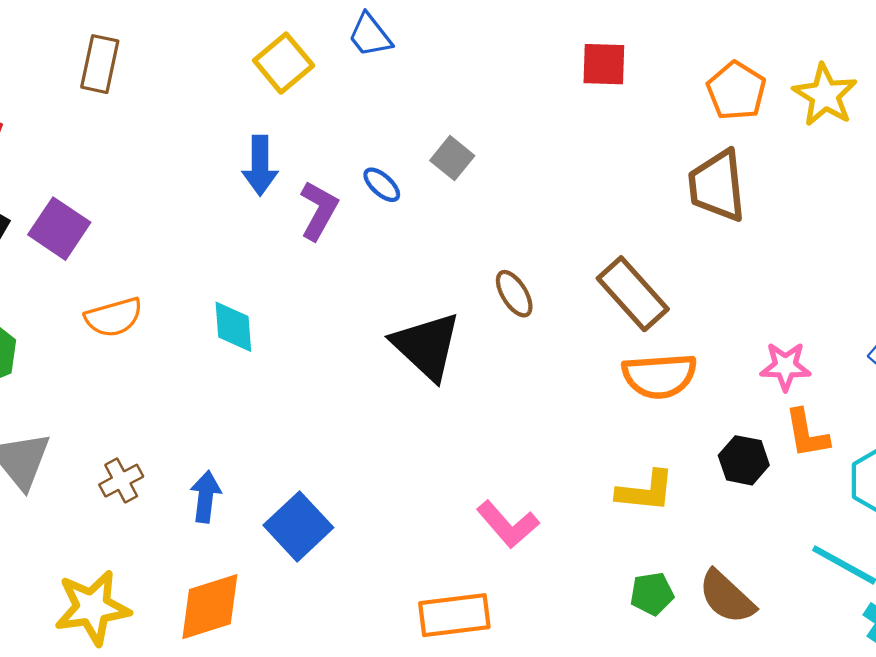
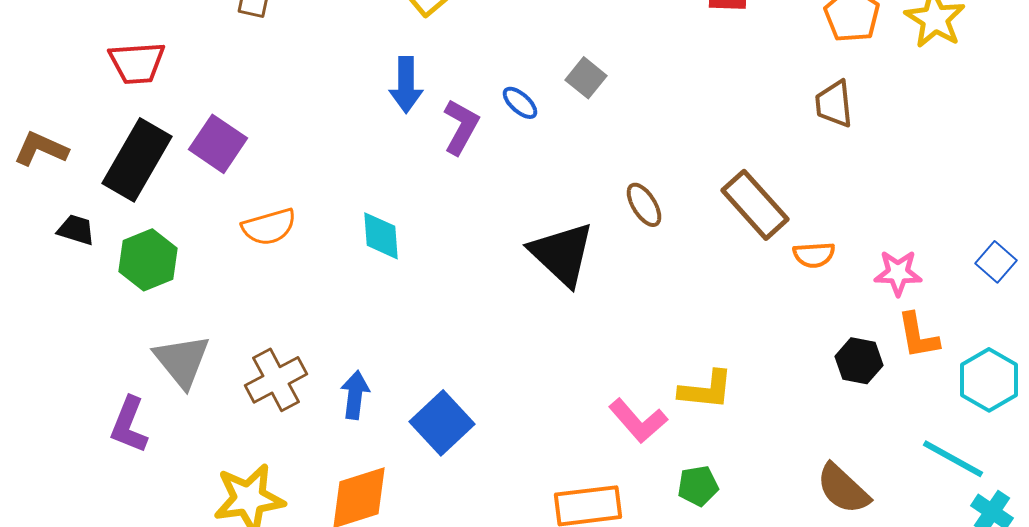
brown trapezoid: (717, 186) -> (834, 104), size x0.7
orange semicircle: (659, 376) -> (814, 255), moved, size x0.6
brown cross: (121, 481) -> (276, 380), size x1.5
yellow L-shape: (646, 491) -> (706, 390), moved
green pentagon: (652, 594) -> (698, 486), moved

